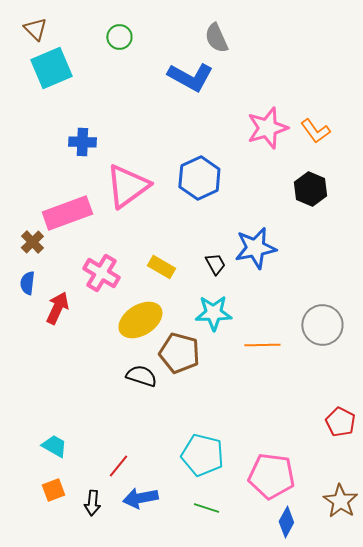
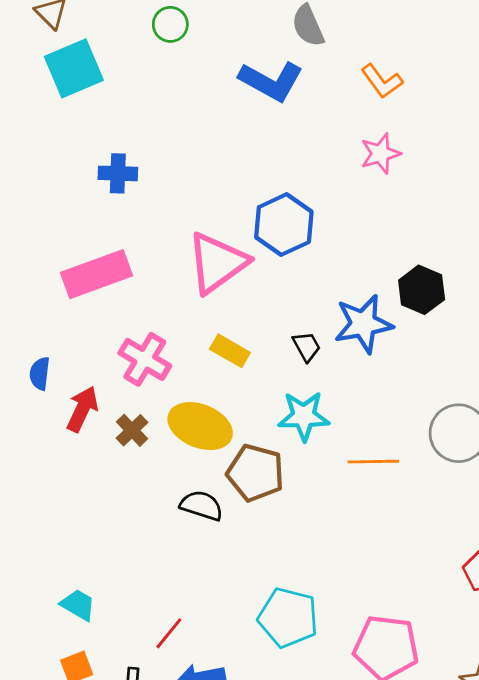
pink star: (267, 128) -> (380, 154), size x0.7
orange L-shape: (315, 131) -> (382, 81), moved
pink triangle: (127, 186) -> (217, 263), moved
black hexagon: (310, 189) -> (422, 290), moved
brown cross: (32, 242) -> (132, 430), moved
yellow ellipse: (140, 320) -> (200, 426), turned 54

